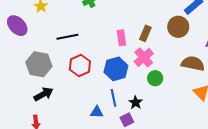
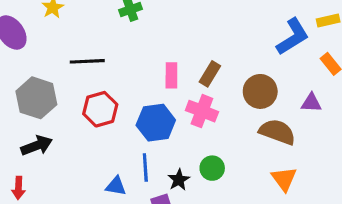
brown circle: (178, 27) -> (260, 91), moved
pink cross: (144, 57) -> (202, 111), turned -36
green circle: (155, 78) -> (212, 168), moved

